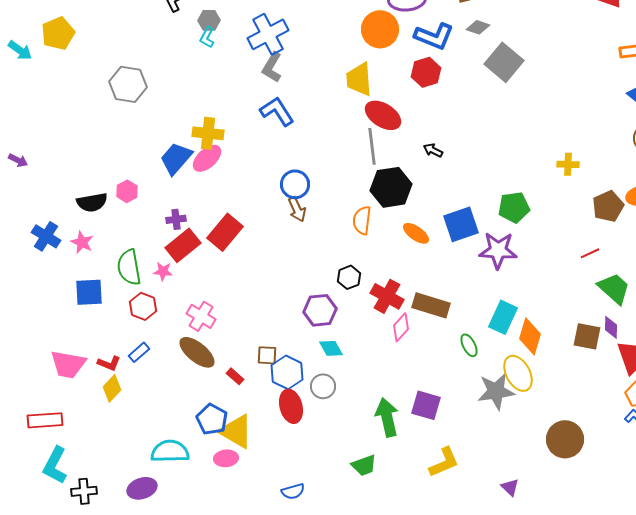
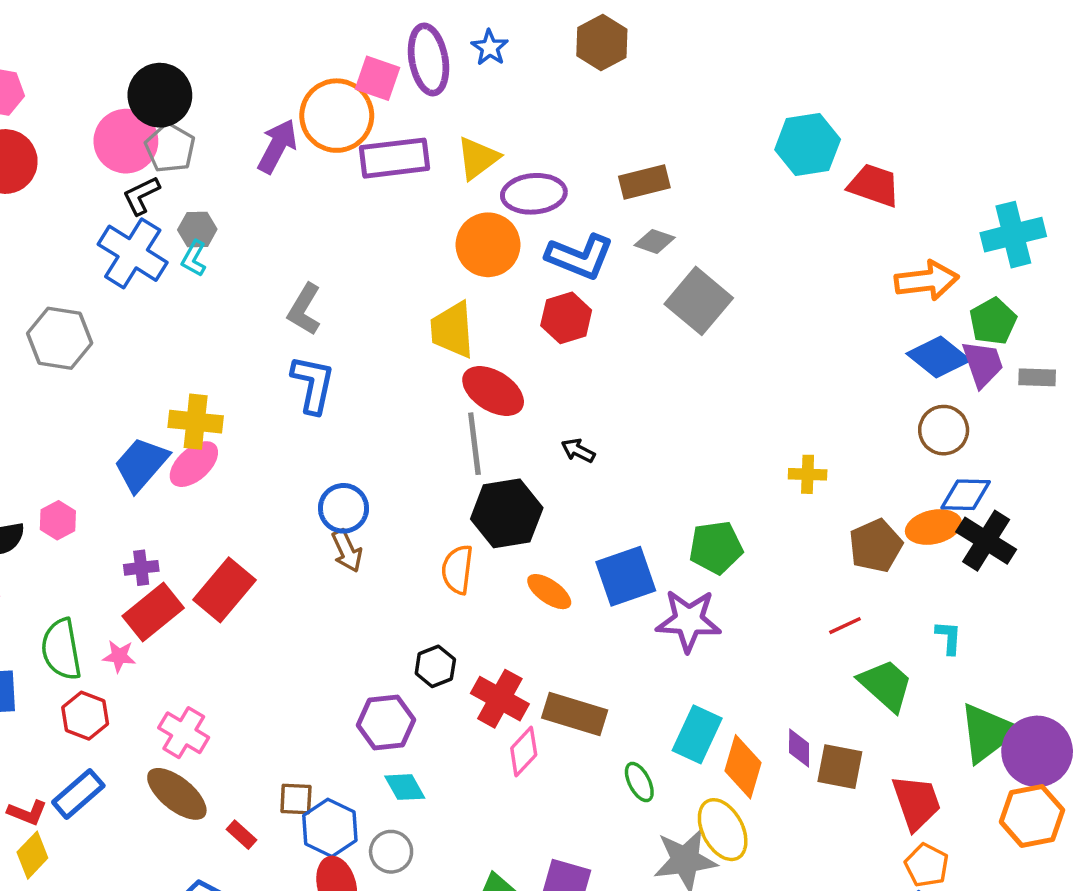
blue cross: (268, 34) -> (133, 253), moved, turned -30
blue L-shape: (277, 111) -> (313, 384), turned 45
purple diamond: (611, 327) -> (799, 748), moved
blue rectangle: (139, 352) -> (78, 794), size x1.4

